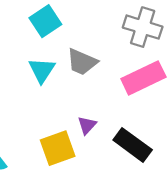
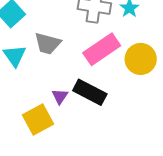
black rectangle: (133, 145) -> (90, 92), moved

